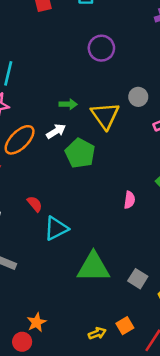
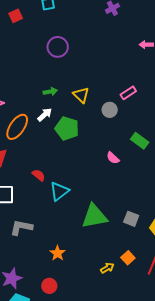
purple circle: (101, 48) -> (58, 47), moved
gray circle: (138, 97) -> (110, 110), moved
yellow triangle: (105, 116) -> (81, 95), size x0.7
pink semicircle: (129, 200) -> (113, 158), turned 136
orange star: (37, 322) -> (58, 253), moved

